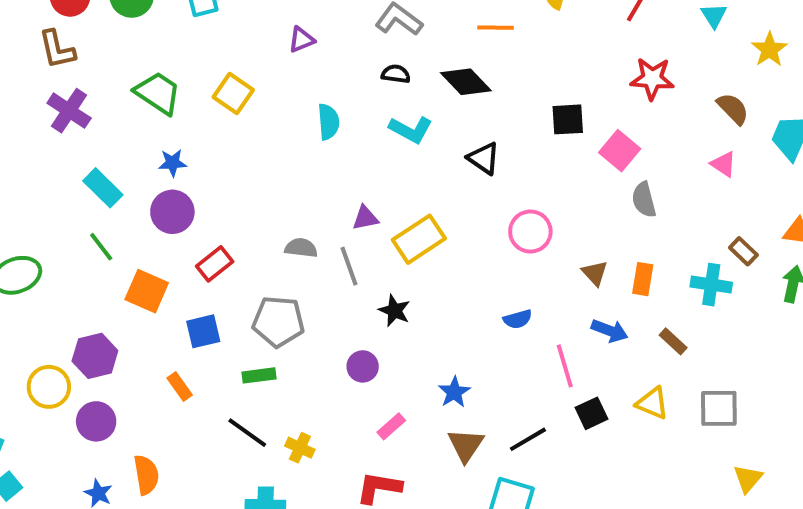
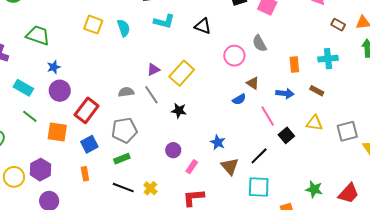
yellow square: (233, 93) -> (93, 25), moved
gray semicircle: (644, 200) -> (259, 43), moved
brown rectangle: (743, 251) -> (338, 25), moved
red rectangle: (215, 264) -> (87, 110), size x1.4
brown triangle: (595, 273) -> (253, 83), moved
purple circle: (363, 366) -> (173, 150), moved
yellow circle: (49, 387) -> (14, 177), moved
orange rectangle: (180, 387) -> (85, 174), turned 40
gray square: (719, 408) -> (347, 131), moved
yellow cross: (300, 448) -> (150, 188), turned 32

